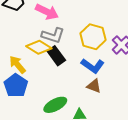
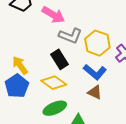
gray L-shape: (53, 35) -> (70, 36), moved
yellow diamond: (39, 47) -> (54, 83), moved

